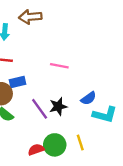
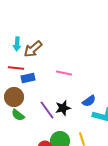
brown arrow: (30, 17) -> (33, 49), moved, turned -36
blue rectangle: (17, 82) -> (28, 78), moved

